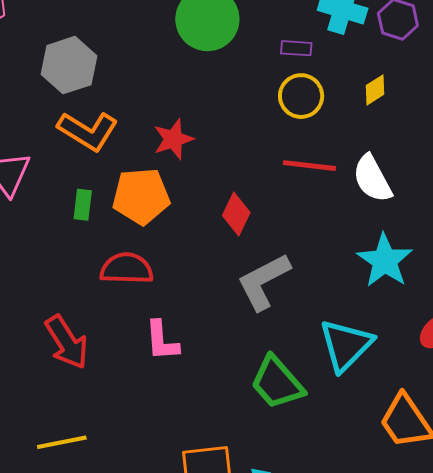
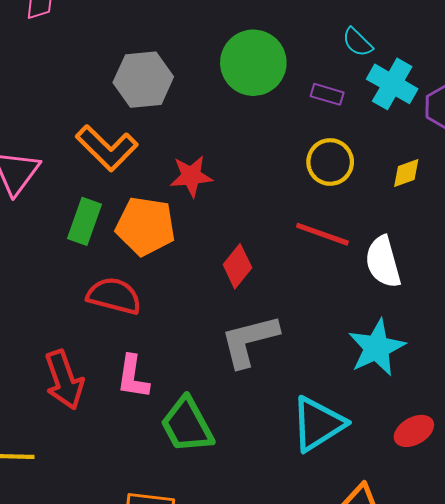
purple rectangle: (296, 48) -> (327, 94), moved
gray hexagon: (69, 65) -> (143, 80), moved
green rectangle: (83, 205) -> (85, 221), size x1.4
red arrow: (67, 342) -> (64, 380), moved
green trapezoid: (277, 383) -> (187, 425), moved

